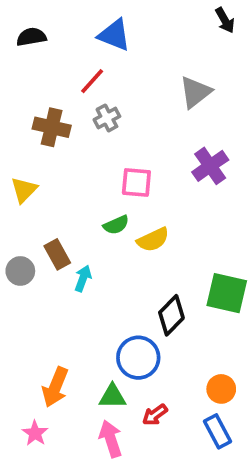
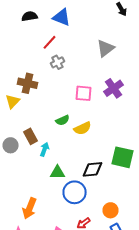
black semicircle: (31, 37) -> (30, 16), moved
brown cross: (52, 127) -> (28, 83), moved
pink square: (136, 182) -> (84, 93), moved
black diamond: (171, 315) -> (92, 169), turned 40
orange circle: (221, 389) -> (110, 210), moved
green triangle: (112, 396) -> (58, 172), moved

